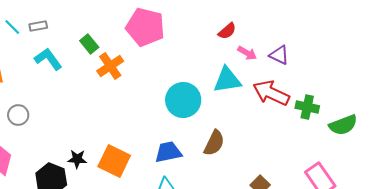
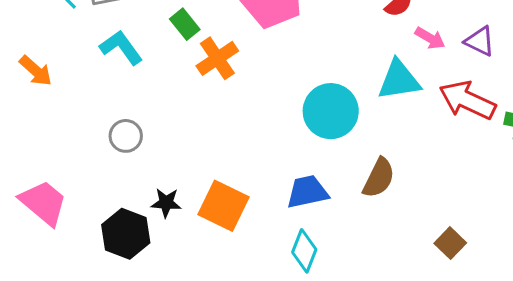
gray circle: (18, 115) -> (126, 136), moved

